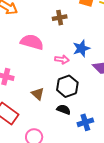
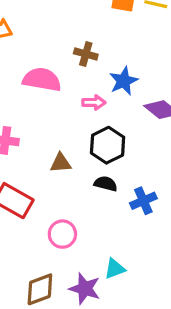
brown cross: (60, 18) -> (86, 54), moved, turned 32
brown triangle: (38, 94) -> (61, 163), turned -40

